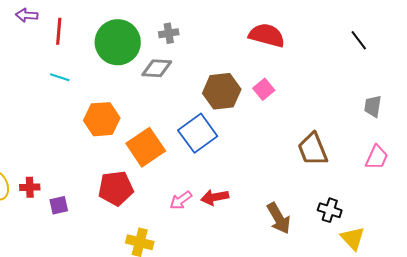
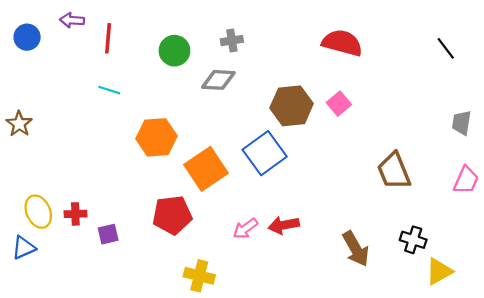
green circle: (118, 42) -> (174, 51), size x0.6
yellow triangle: (353, 238) -> (439, 271), turned 44

